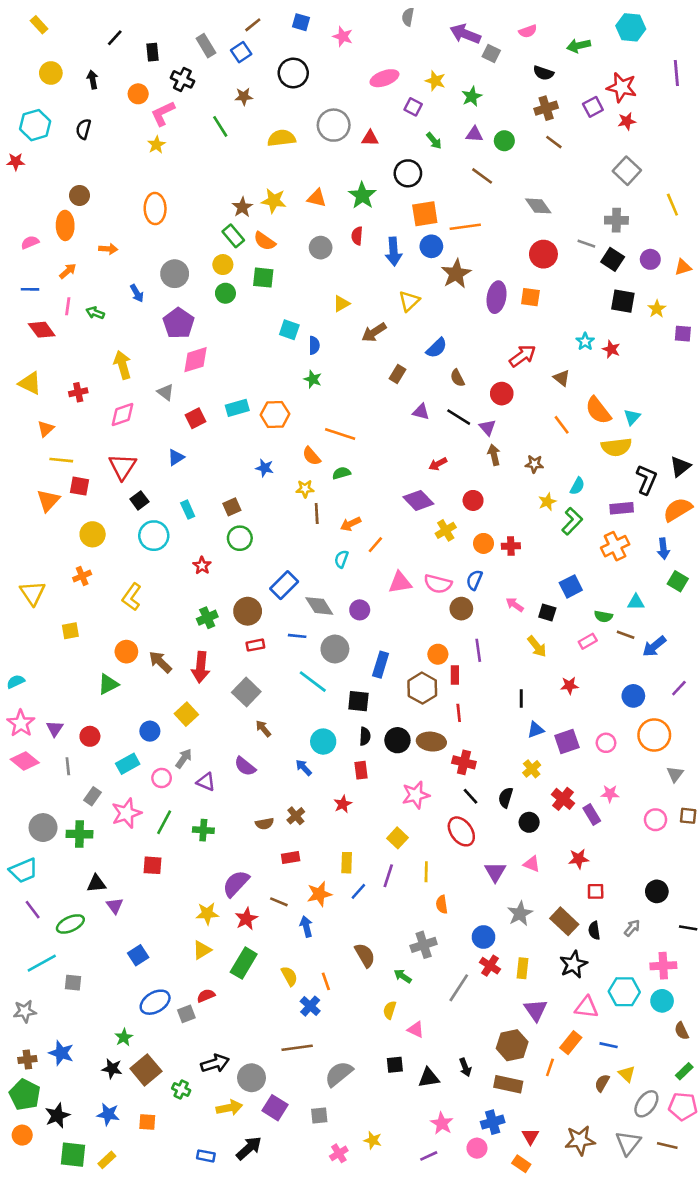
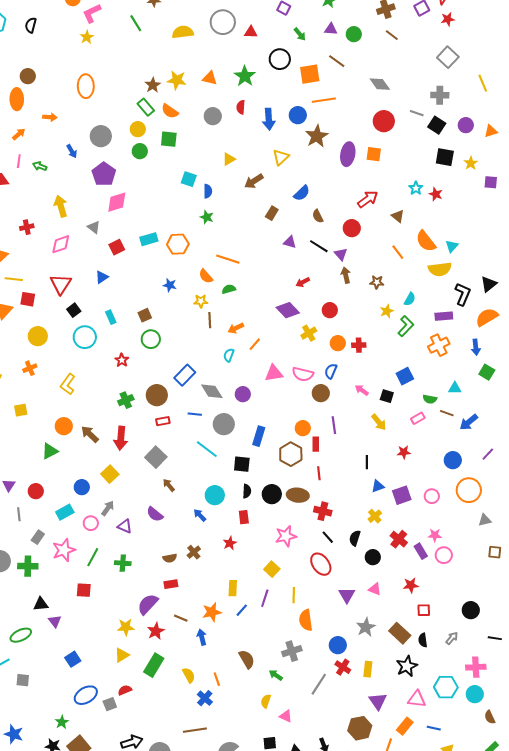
orange square: (425, 214) -> (310, 74), moved
gray triangle: (675, 774) -> (485, 520), turned 40
pink circle: (656, 820) -> (444, 555), moved
red rectangle: (291, 858) -> (171, 584), moved
orange semicircle: (442, 904) -> (306, 620), size x1.5

